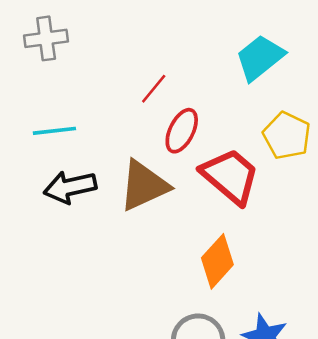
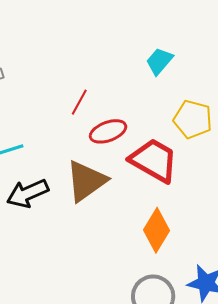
cyan trapezoid: (260, 58) -> (159, 61), size x0.7
red ellipse: (182, 131) -> (108, 131), turned 54

